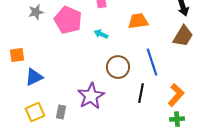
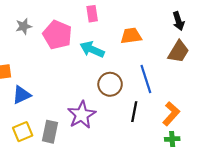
cyan arrow: (101, 34) -> (92, 49), size x1.6
gray rectangle: (61, 112) -> (50, 132), size x1.5

